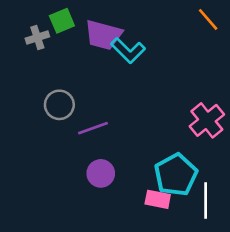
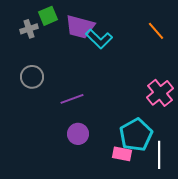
orange line: (208, 19) -> (156, 31), moved
gray circle: (59, 105) -> (32, 77), moved

